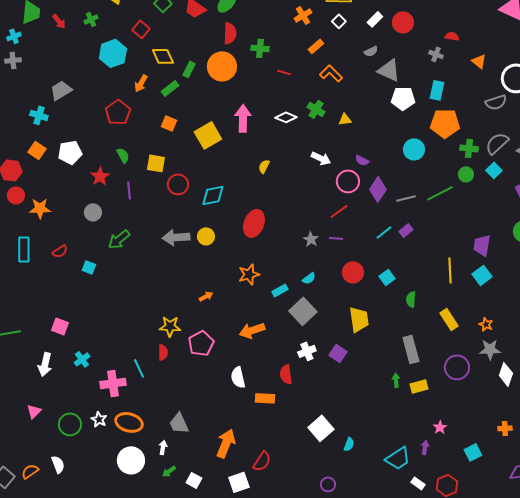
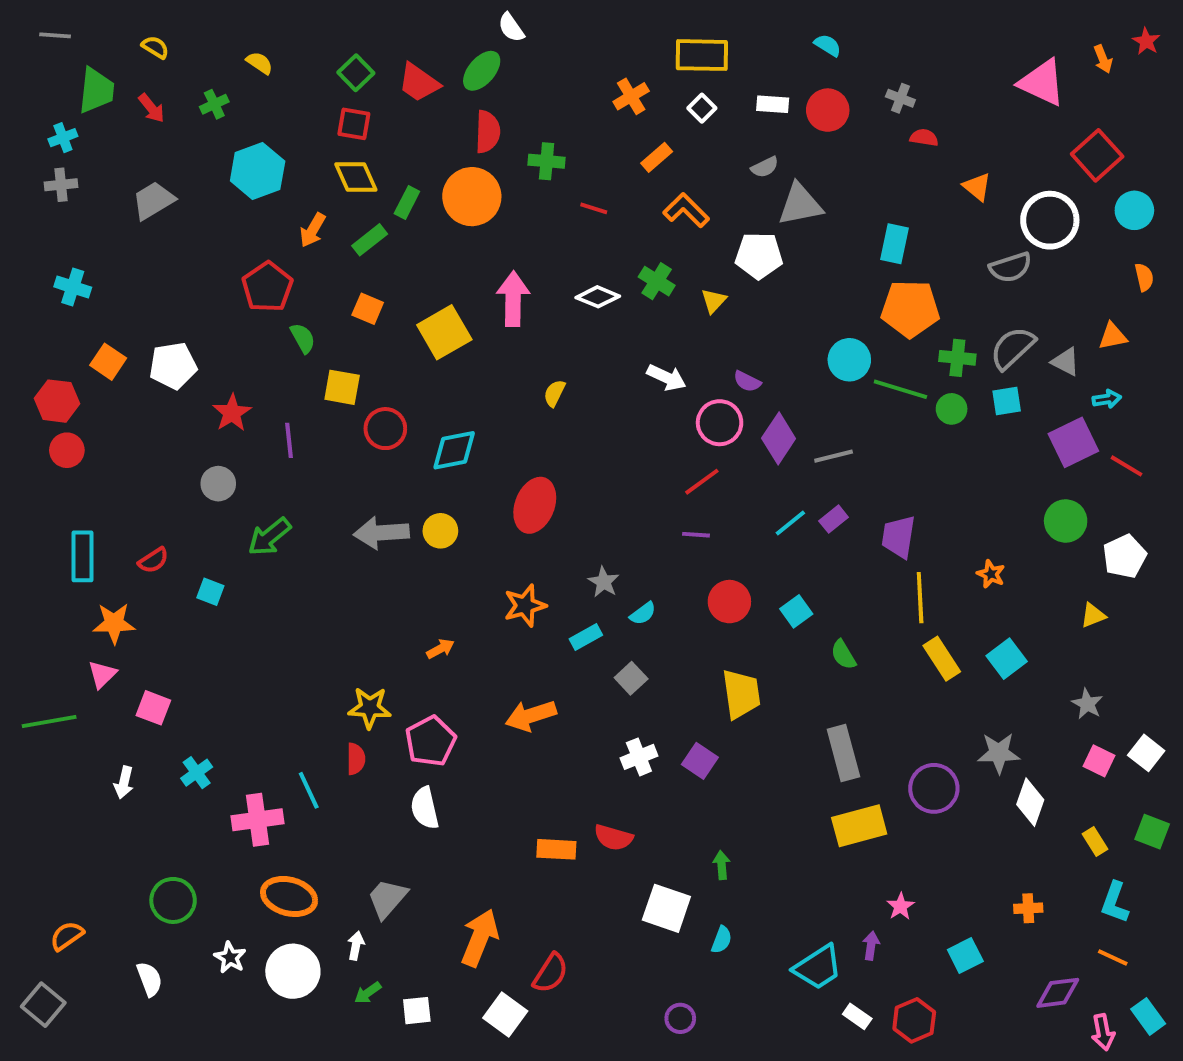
white rectangle: (375, 19) -> (773, 104), turned 49
red square: (141, 29) -> (354, 124), moved, turned -30
gray cross: (436, 54) -> (900, 98), moved
gray triangle: (389, 70) -> (800, 204), turned -35
gray trapezoid: (61, 90) -> (153, 201), moved
white pentagon: (403, 98) -> (759, 256), moved
cyan cross: (39, 115) -> (73, 287), moved
yellow triangle: (345, 119) -> (714, 301), turned -40
green semicircle: (123, 155) -> (303, 338), moved
cyan square: (494, 170) -> (1007, 401), turned 35
green line: (440, 193) -> (900, 389), moved, turned 44
orange star: (40, 208) -> (114, 623), moved
gray star: (311, 239) -> (604, 582), moved
purple trapezoid: (482, 245) -> (898, 537), moved
cyan square: (482, 275) -> (1007, 659), moved
green semicircle: (411, 299) -> (843, 655), turned -35
gray square: (303, 311) -> (631, 678), size x0.6
yellow rectangle: (449, 319) -> (942, 659), moved
orange star: (486, 324) -> (991, 574), moved
white arrow: (45, 364) -> (124, 782), size x0.7
red semicircle: (286, 374) -> (613, 838), moved, turned -66
white semicircle: (238, 377) -> (425, 808), moved
green arrow: (396, 380) -> (722, 865), moved
yellow rectangle: (419, 386) -> (859, 826), size x1.5
pink triangle: (34, 411) -> (102, 674), moved
white star: (99, 419) -> (230, 957), moved
gray trapezoid: (179, 423) -> (387, 898), turned 65
white square: (321, 428) -> (666, 908), turned -30
orange semicircle: (30, 471) -> (67, 936), moved
white square: (194, 480) -> (417, 1011), turned -35
white square: (239, 482) -> (505, 1014), turned -35

